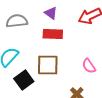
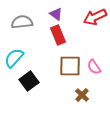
red rectangle: (53, 34) -> (58, 35), turned 66
brown square: (48, 65) -> (70, 66), moved

